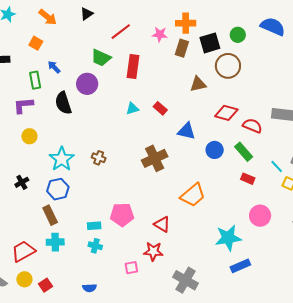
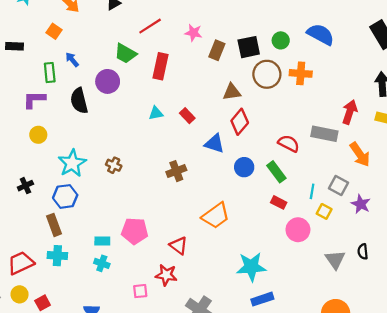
orange cross: (186, 23) -> (301, 73), moved
red diamond: (226, 113) -> (240, 122), moved, turned -70
brown cross: (155, 158) -> (176, 171), size x0.7
cyan line: (277, 167) -> (312, 191), turned 48
pink circle: (260, 216) -> (298, 230), moved

